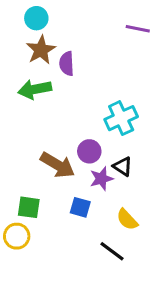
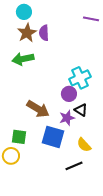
purple semicircle: (67, 64) -> (44, 33), moved
purple circle: (89, 151) -> (69, 94), moved
blue square: (80, 207) -> (53, 137), size x1.6
black line: (112, 251) -> (74, 166), turned -60

